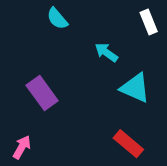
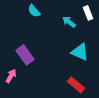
cyan arrow: (106, 52) -> (69, 22), moved
pink arrow: (22, 147) -> (11, 76), moved

